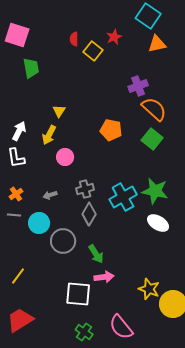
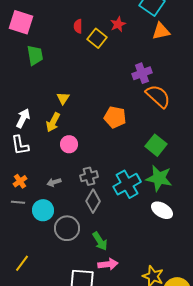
green square: (152, 139) -> (156, 145), moved

